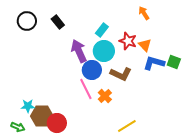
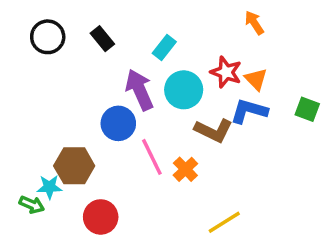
cyan rectangle: (102, 30) -> (164, 47), moved
blue L-shape: (154, 63) -> (249, 111), moved
blue circle: (92, 70) -> (118, 123), moved
brown hexagon: (42, 116) -> (74, 166), moved
green arrow: (18, 127) -> (32, 205), moved

